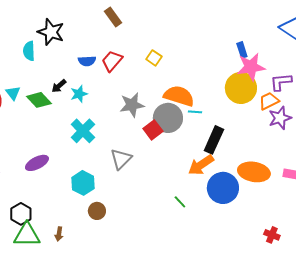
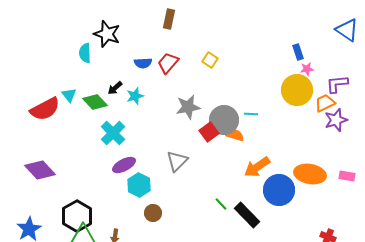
brown rectangle: (113, 17) -> (169, 19), turned 48
pink star: (251, 67) -> (307, 69), size x0.5
orange semicircle: (179, 96) -> (235, 135), moved, size x0.6
cyan cross: (83, 131) -> (113, 133), moved
black rectangle: (214, 140) -> (247, 215), moved, turned -68
purple ellipse: (37, 163) -> (124, 165), moved
green line: (180, 202) -> (221, 204), moved
black hexagon: (21, 214) -> (77, 216), size x1.4

